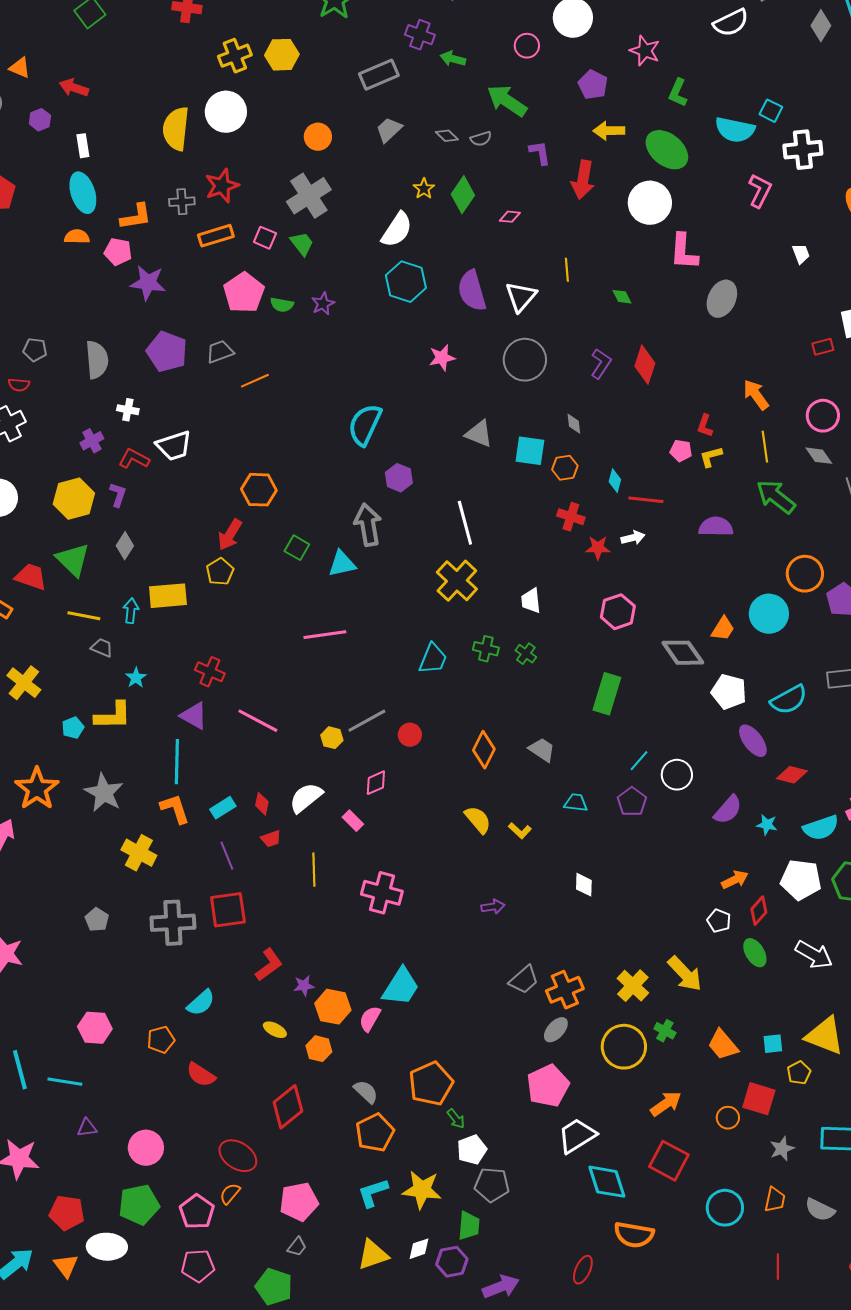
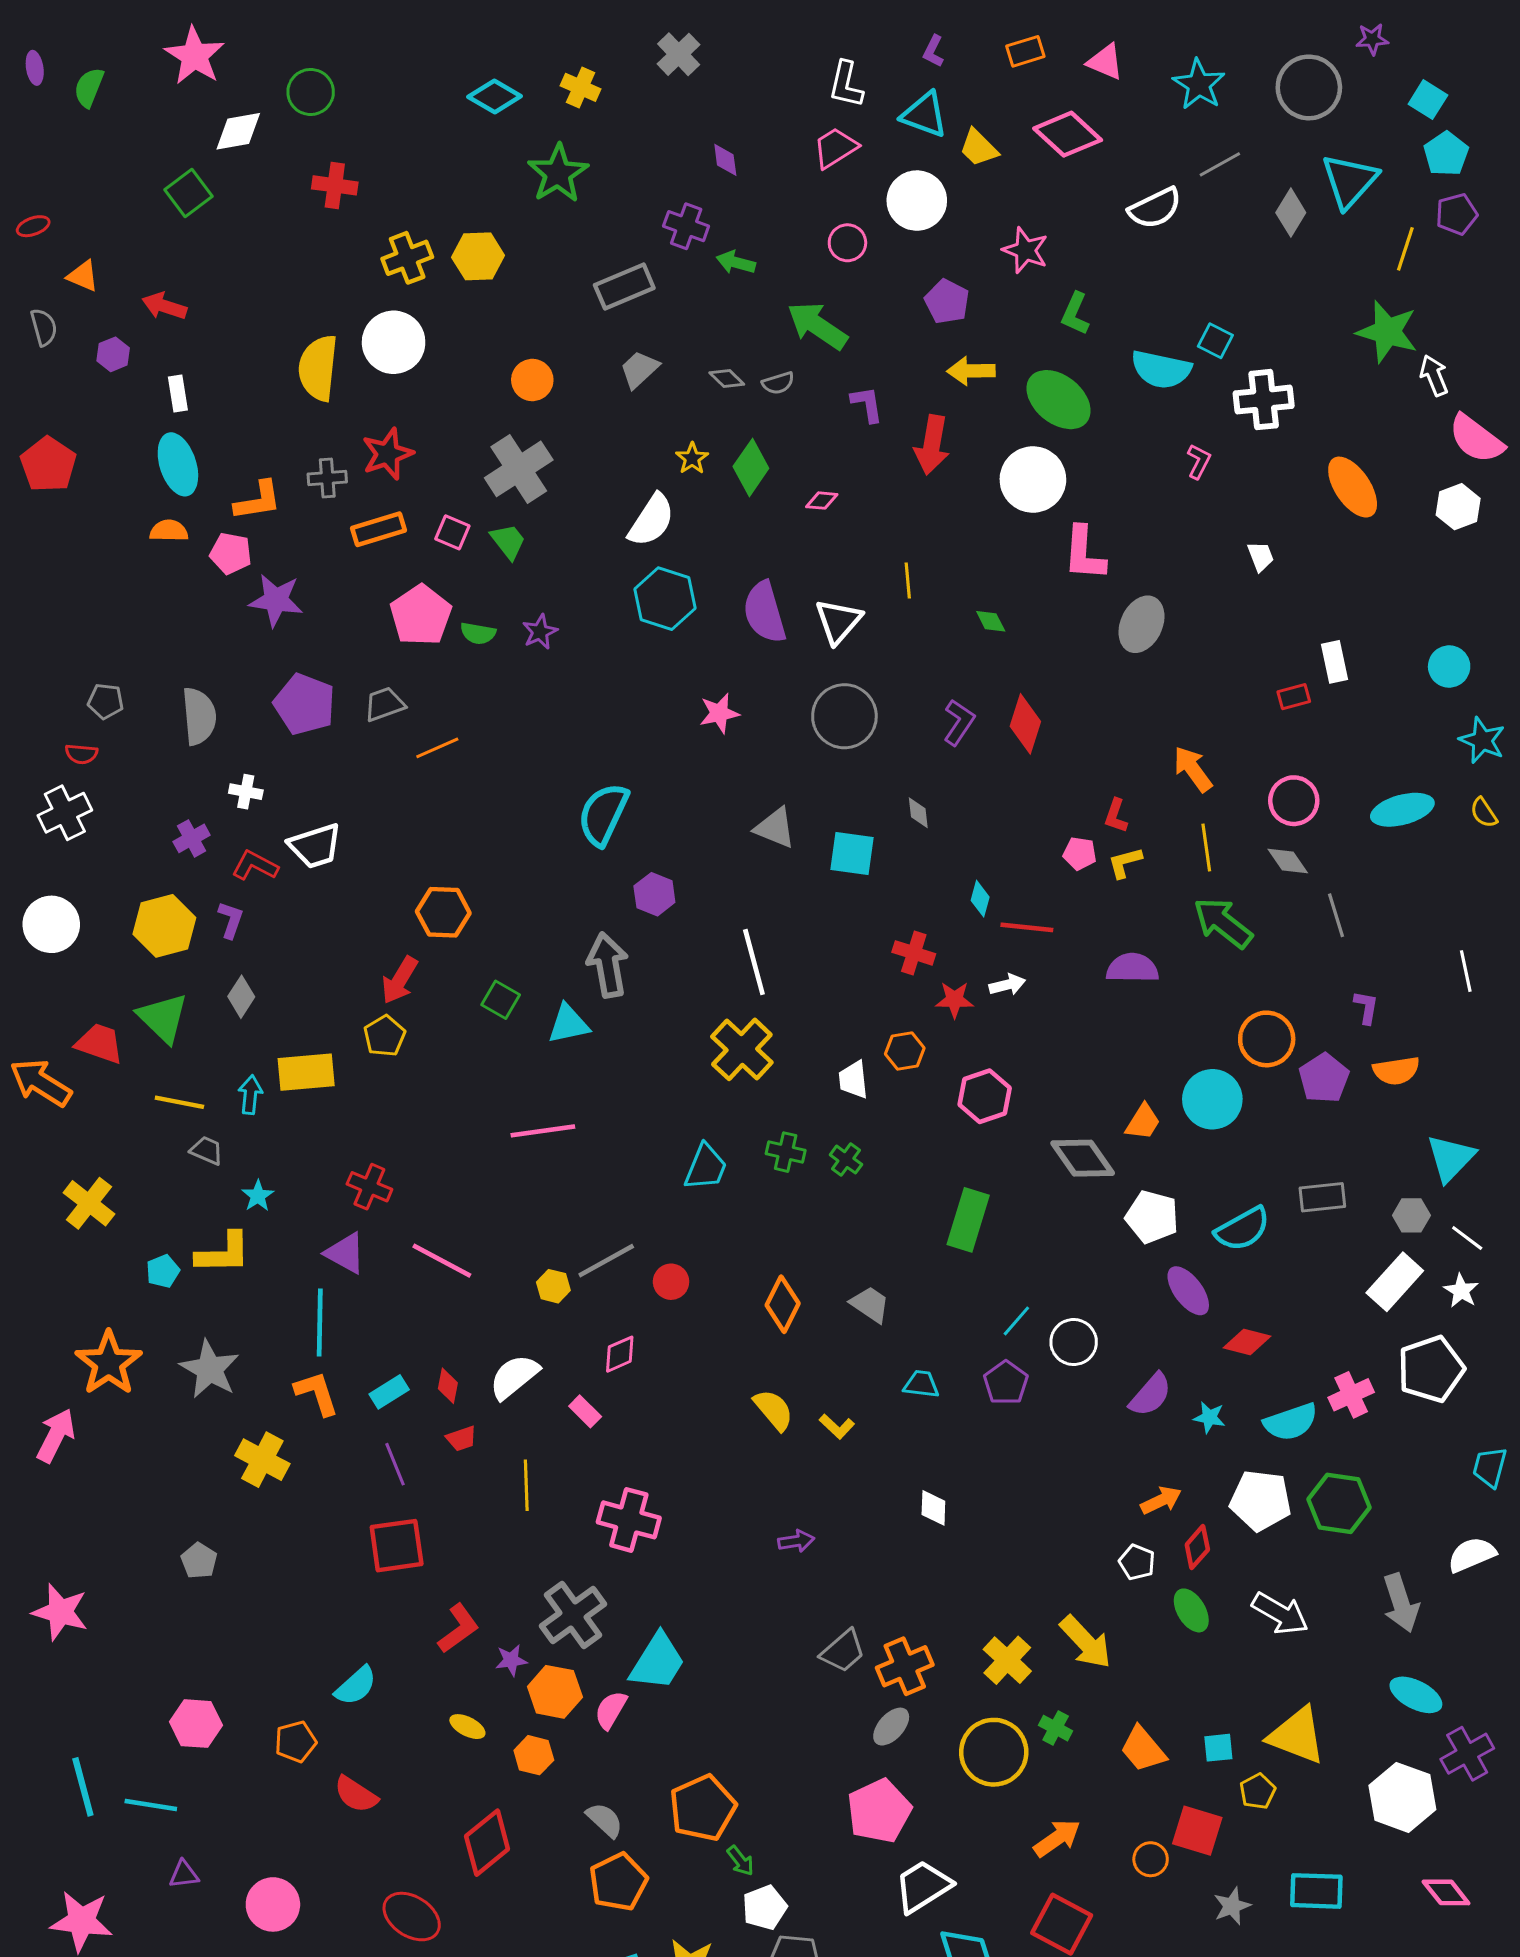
pink L-shape: (760, 191) -> (1199, 461), size x0.7
orange hexagon: (565, 468) -> (905, 1051), moved
gray cross: (173, 923) -> (573, 1615), moved, turned -33

